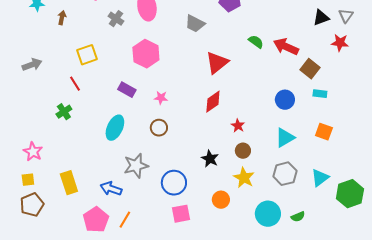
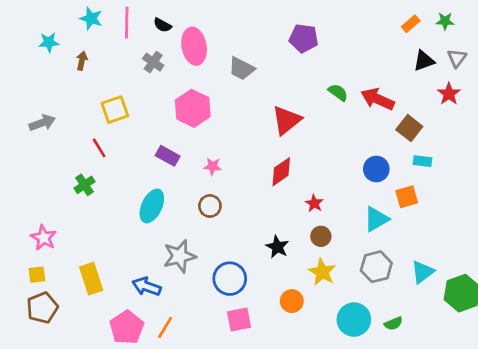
gray trapezoid: (195, 24) -> (242, 69), moved
red star: (340, 43) -> (449, 94), turned 30
orange square: (324, 132) -> (407, 197), moved, turned -36

